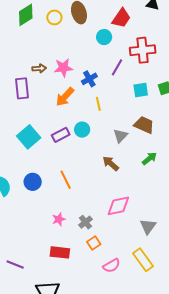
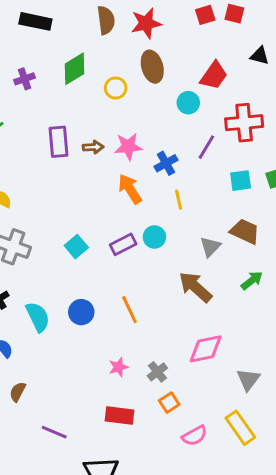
yellow circle: (54, 17) -> (116, 88), moved
purple rectangle: (22, 88) -> (58, 142), moved
orange arrow: (65, 97) -> (130, 189), turned 105
cyan square: (29, 137) -> (76, 247), size x0.7
brown arrow: (111, 164) -> (195, 287), size x1.4

